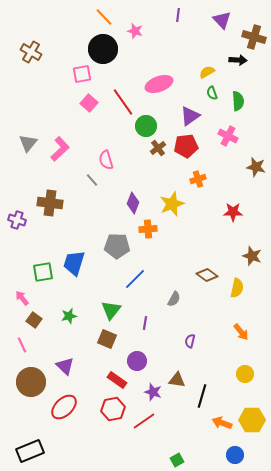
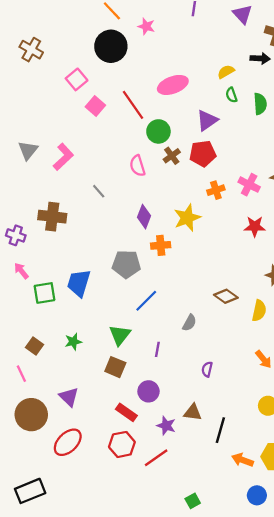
pink square: (82, 74) -> (77, 79), moved, turned -30
pink cross: (228, 136) -> (249, 185), moved
pink semicircle: (106, 160) -> (137, 166), moved
pink arrow: (22, 298) -> (21, 271), moved

